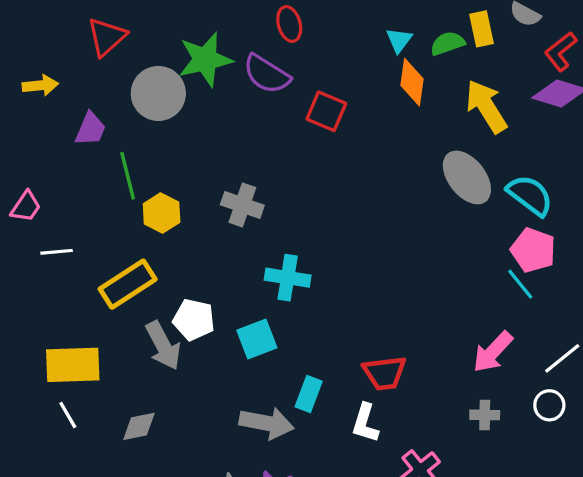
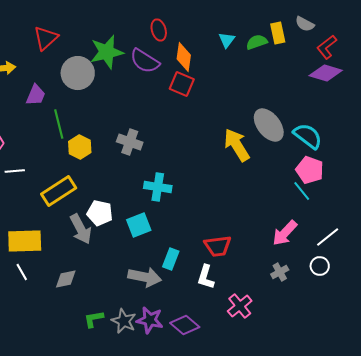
orange diamond: (412, 82) -> (184, 57), moved
yellow arrow: (486, 106) -> (237, 145), moved
gray cross: (485, 415) -> (280, 272), turned -30

